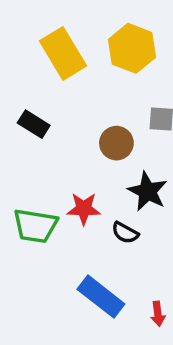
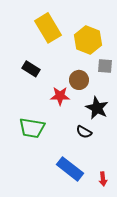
yellow hexagon: (132, 48) -> (88, 40), moved
red star: (84, 209) -> (60, 96), moved

